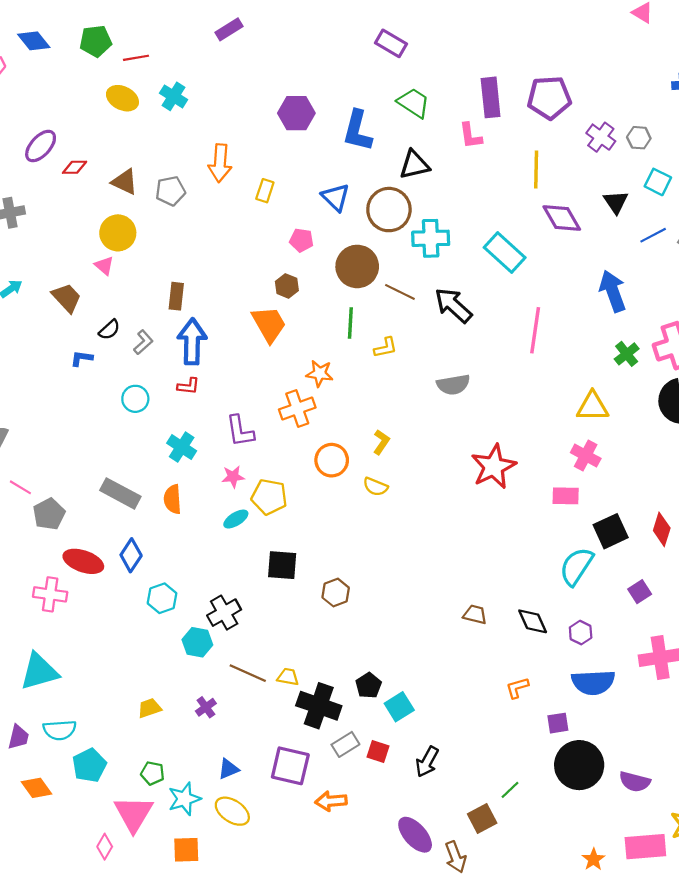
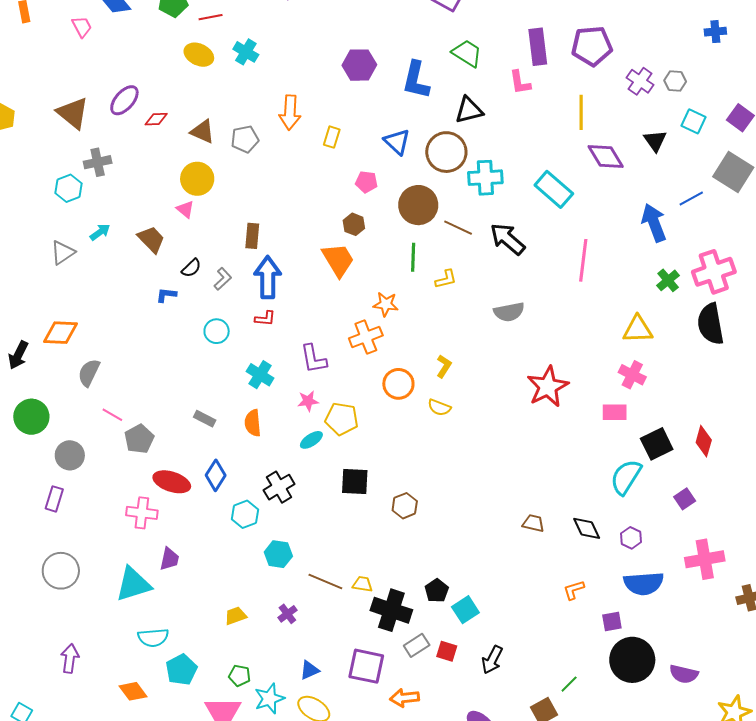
blue line: (653, 235) -> (691, 199), moved
gray rectangle: (120, 493) -> (205, 419), size x0.6
black cross: (224, 613) -> (279, 487), moved
purple trapezoid: (18, 737) -> (169, 559), moved

